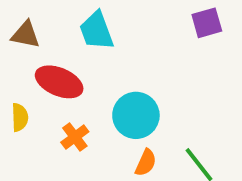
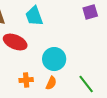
orange cross: (75, 137) -> (26, 80), moved, turned 32
orange semicircle: (146, 163) -> (51, 83), moved

